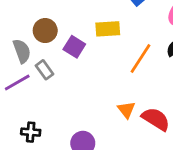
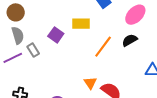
brown circle: (45, 31) -> (16, 12), moved

